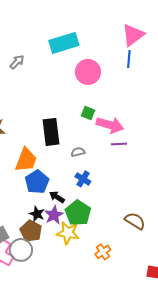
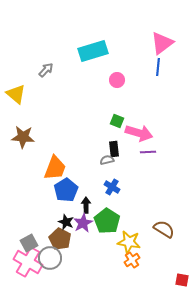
pink circle: (88, 72) -> (117, 80), size x0.6
black rectangle: (51, 132) -> (114, 149), moved, size x0.6
black arrow: (57, 197) -> (86, 205), turned 56
yellow star: (68, 233) -> (129, 242), moved

